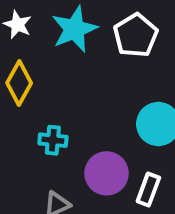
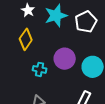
purple circle: (107, 173) -> (65, 59), moved

